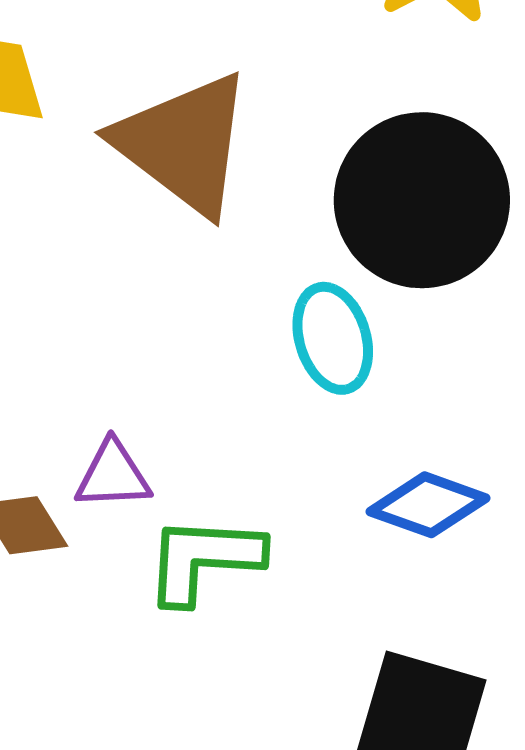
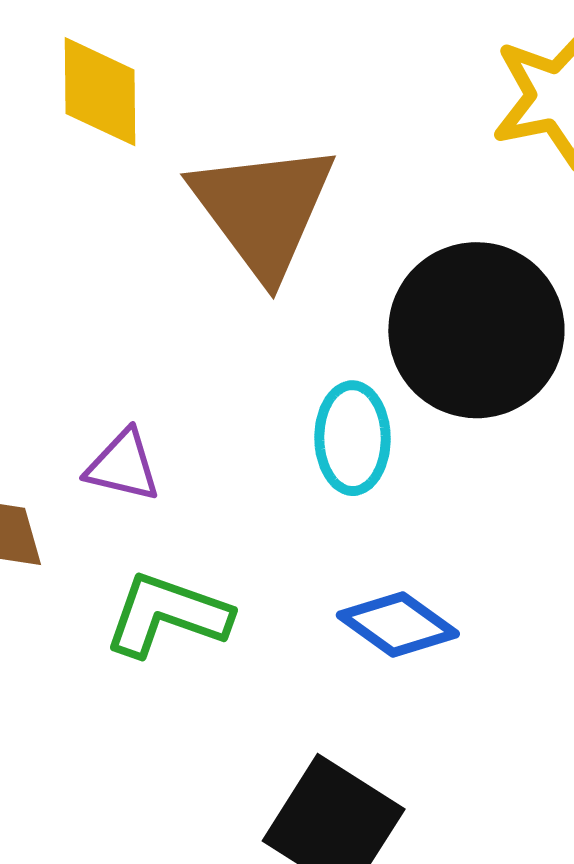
purple triangle: (113, 475) -> (123, 466), moved

